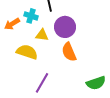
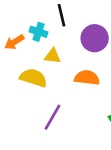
purple circle: (65, 27) -> (95, 38), moved
orange semicircle: (69, 52) -> (87, 78), turned 120

